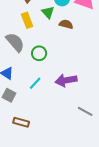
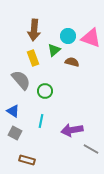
green triangle: (48, 12) -> (54, 50), turned 32
purple arrow: (66, 80) -> (72, 130), moved
cyan line: (35, 83) -> (41, 121), turned -32

